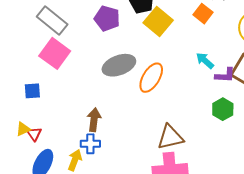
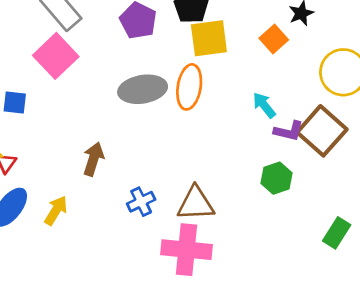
yellow square: (158, 21) -> (209, 38), turned 32
orange ellipse: (151, 78) -> (189, 87), moved, turned -32
blue cross: (90, 144) -> (141, 202), moved, turned -36

